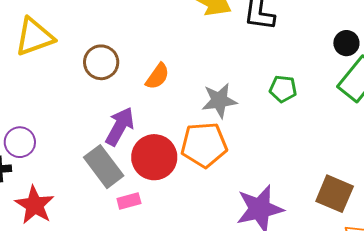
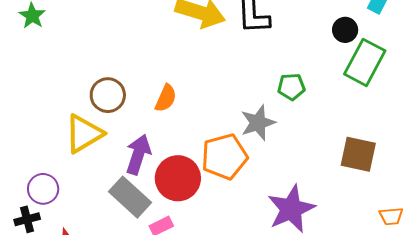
yellow triangle: (34, 37) -> (84, 134), moved
gray star: (219, 101) -> (258, 123), moved
brown square: (335, 194) -> (358, 154), moved

